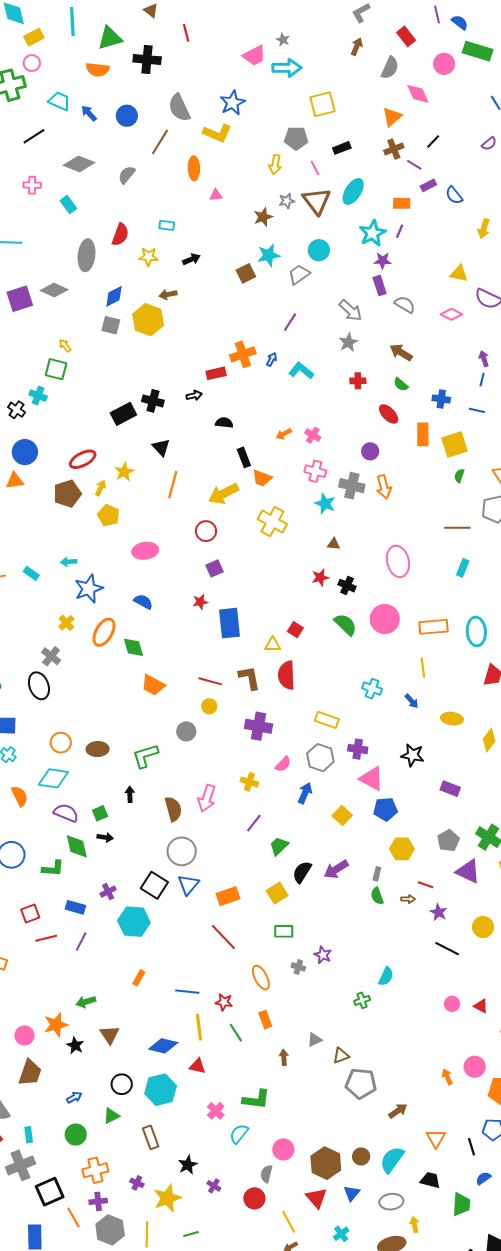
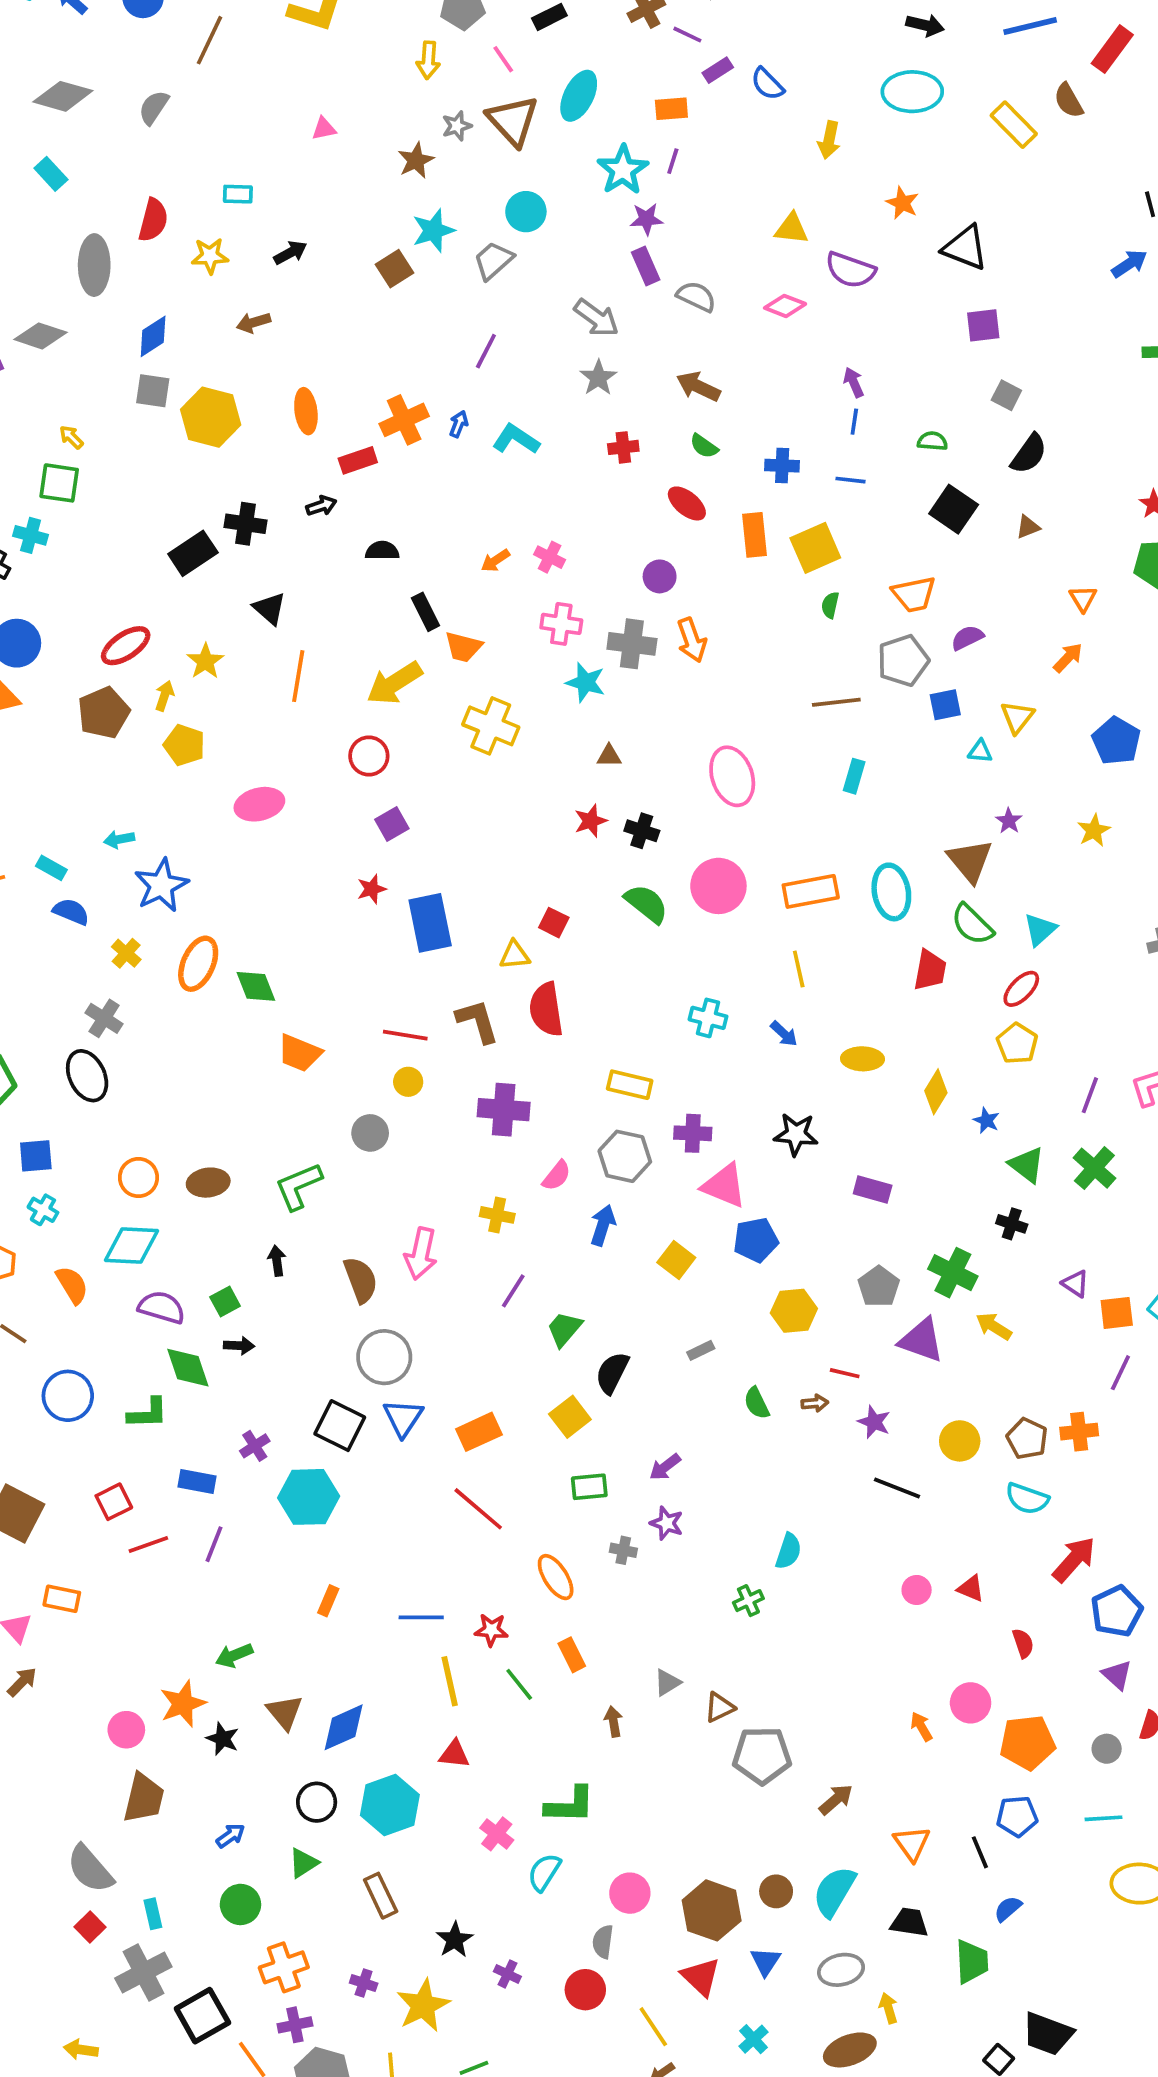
orange ellipse: (194, 168) -> (306, 411), moved
yellow hexagon: (148, 320) -> (211, 417), moved
blue semicircle: (143, 602) -> (71, 912), moved
purple arrow: (336, 869) -> (665, 1467), moved, size x0.7
gray rectangle: (377, 874) -> (701, 1350), moved, turned 56
blue diamond: (163, 1046) -> (344, 1727), moved, turned -32

